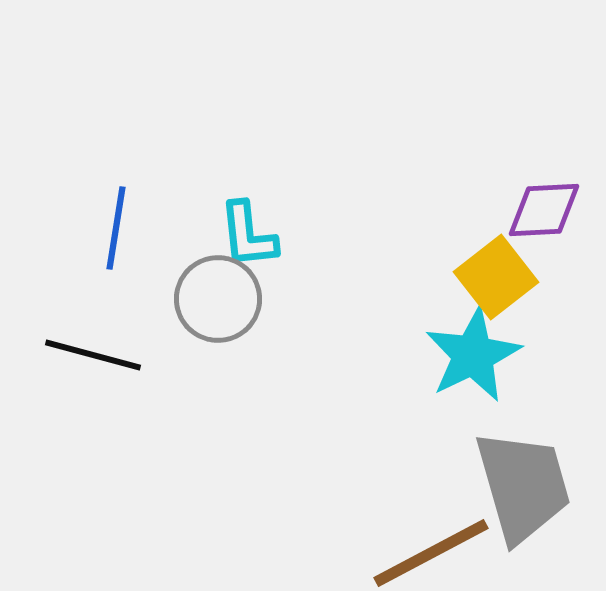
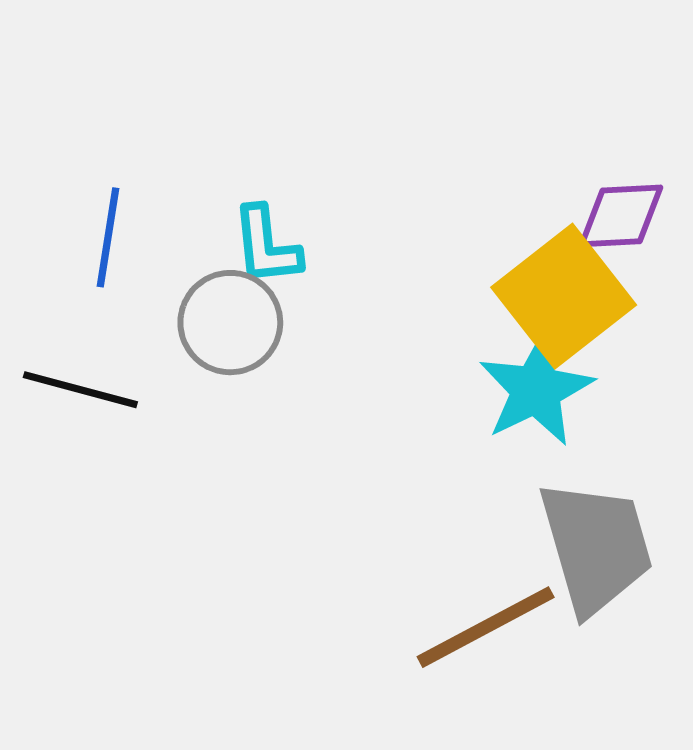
yellow square: (496, 277) -> (564, 296), size x1.4

